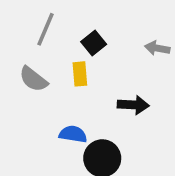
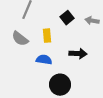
black square: (94, 43) -> (67, 18), moved
blue semicircle: (73, 134) -> (44, 60), moved

